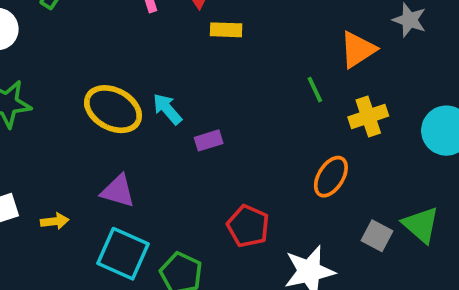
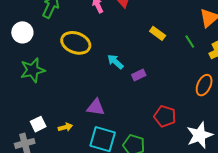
yellow rectangle: (226, 30) -> (158, 33), moved, turned 42
yellow ellipse: (113, 109) -> (76, 43), moved

